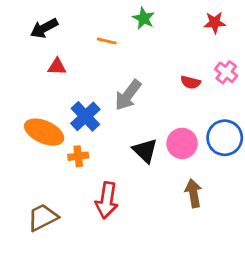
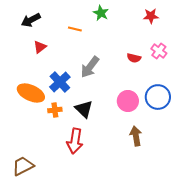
red triangle: (57, 67) -> (40, 47), turned -40
black triangle: (145, 151) -> (84, 109), moved
brown trapezoid: (43, 217) -> (23, 166), moved

